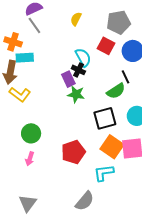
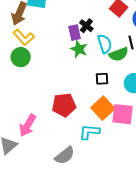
cyan semicircle: (83, 57) -> (105, 44), moved
black square: (105, 118) -> (102, 79), size x0.6
green circle: (31, 133) -> (21, 57), moved
pink arrow: (30, 159) -> (28, 125), moved, size x1.6

